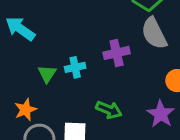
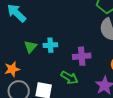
purple cross: (117, 53) -> (82, 56), moved

